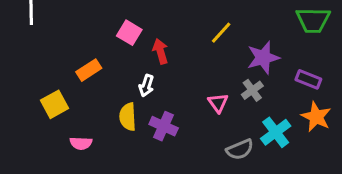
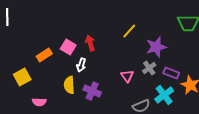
pink square: (129, 33) -> (68, 47), moved
purple rectangle: (308, 79) -> (171, 73), moved

